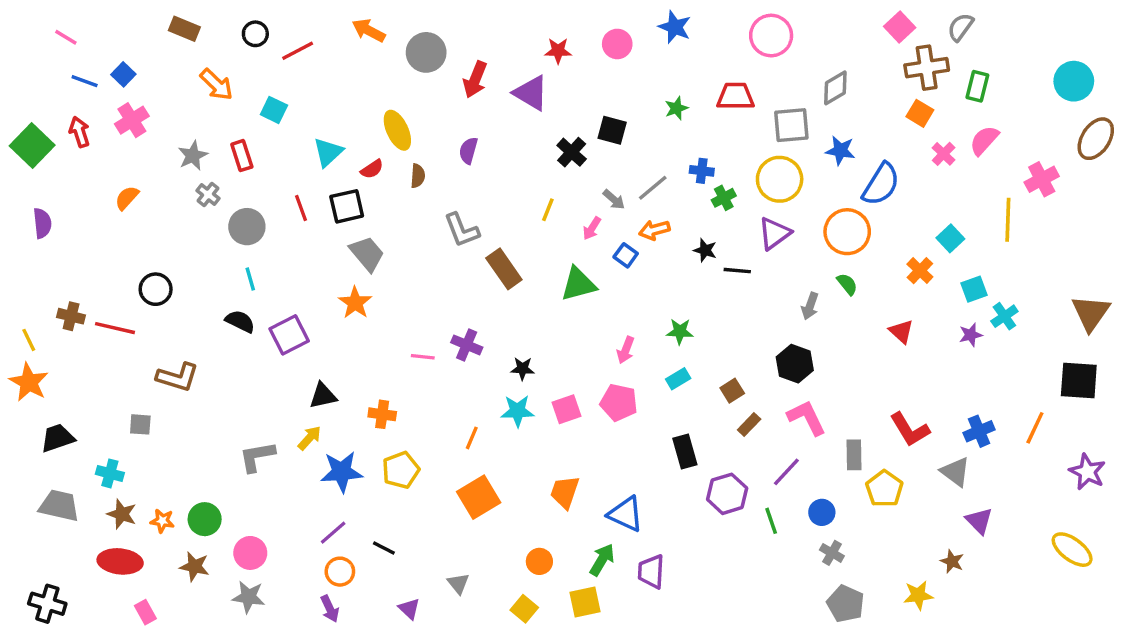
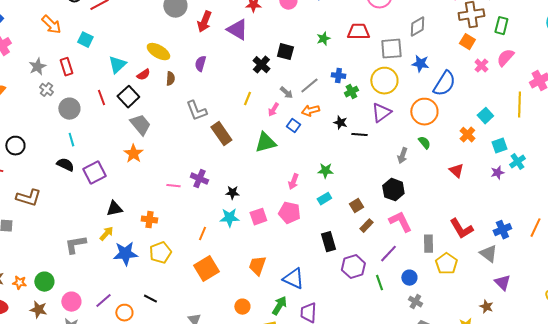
yellow ellipse: (397, 130) -> (158, 52), turned -35
black square: (347, 206) -> (128, 97), turned -30
purple line: (333, 533) -> (103, 301), moved

